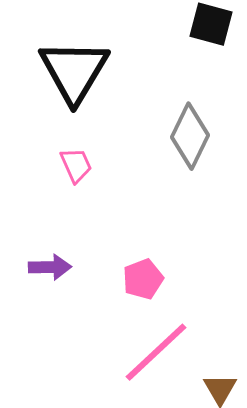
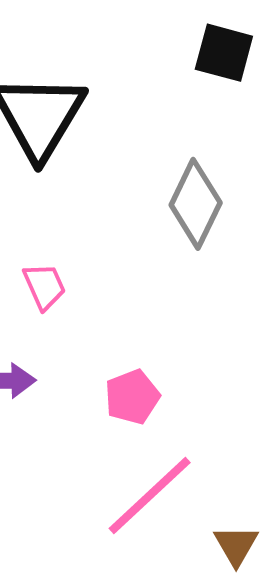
pink trapezoid: (76, 165) -> (44, 286), moved

